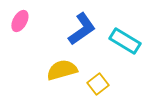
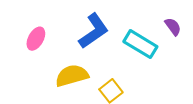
pink ellipse: (20, 21) -> (36, 39), moved

